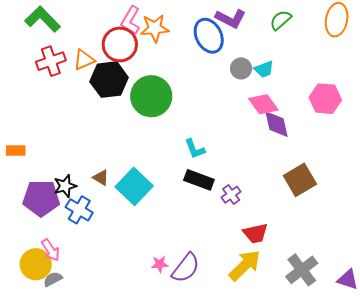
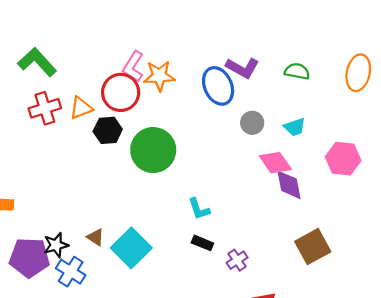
green semicircle: (281, 20) -> (297, 71), turned 50
cyan trapezoid: (264, 69) -> (295, 127), moved
black hexagon: (109, 80) -> (108, 130), size x0.7
black rectangle: (199, 180) -> (202, 243), size x0.7

